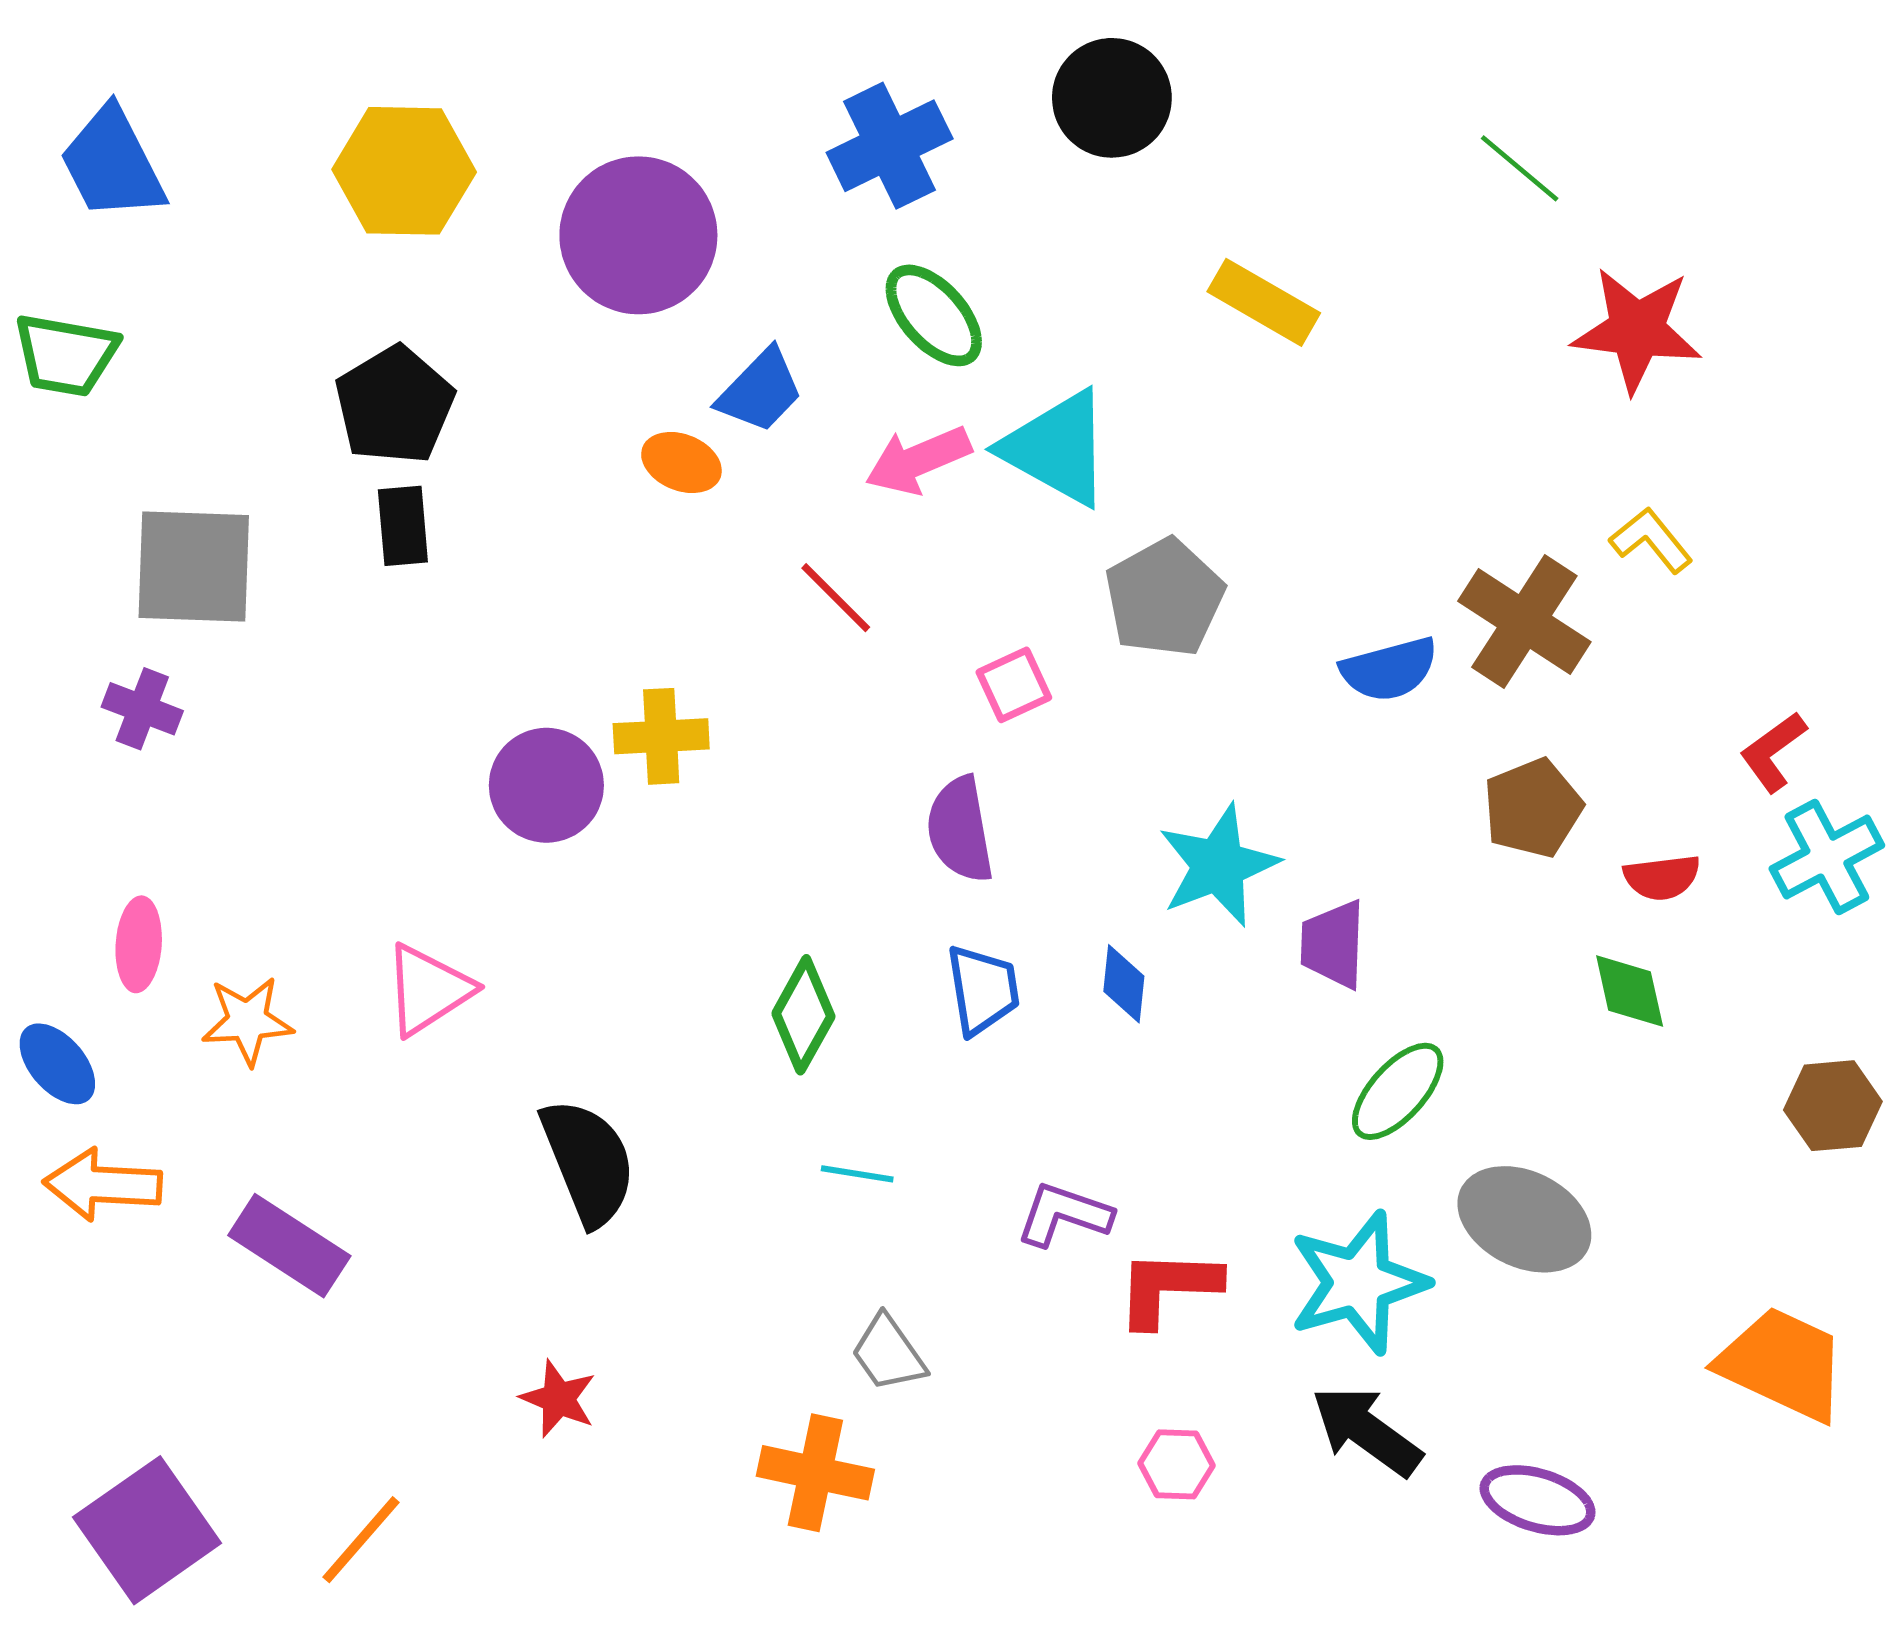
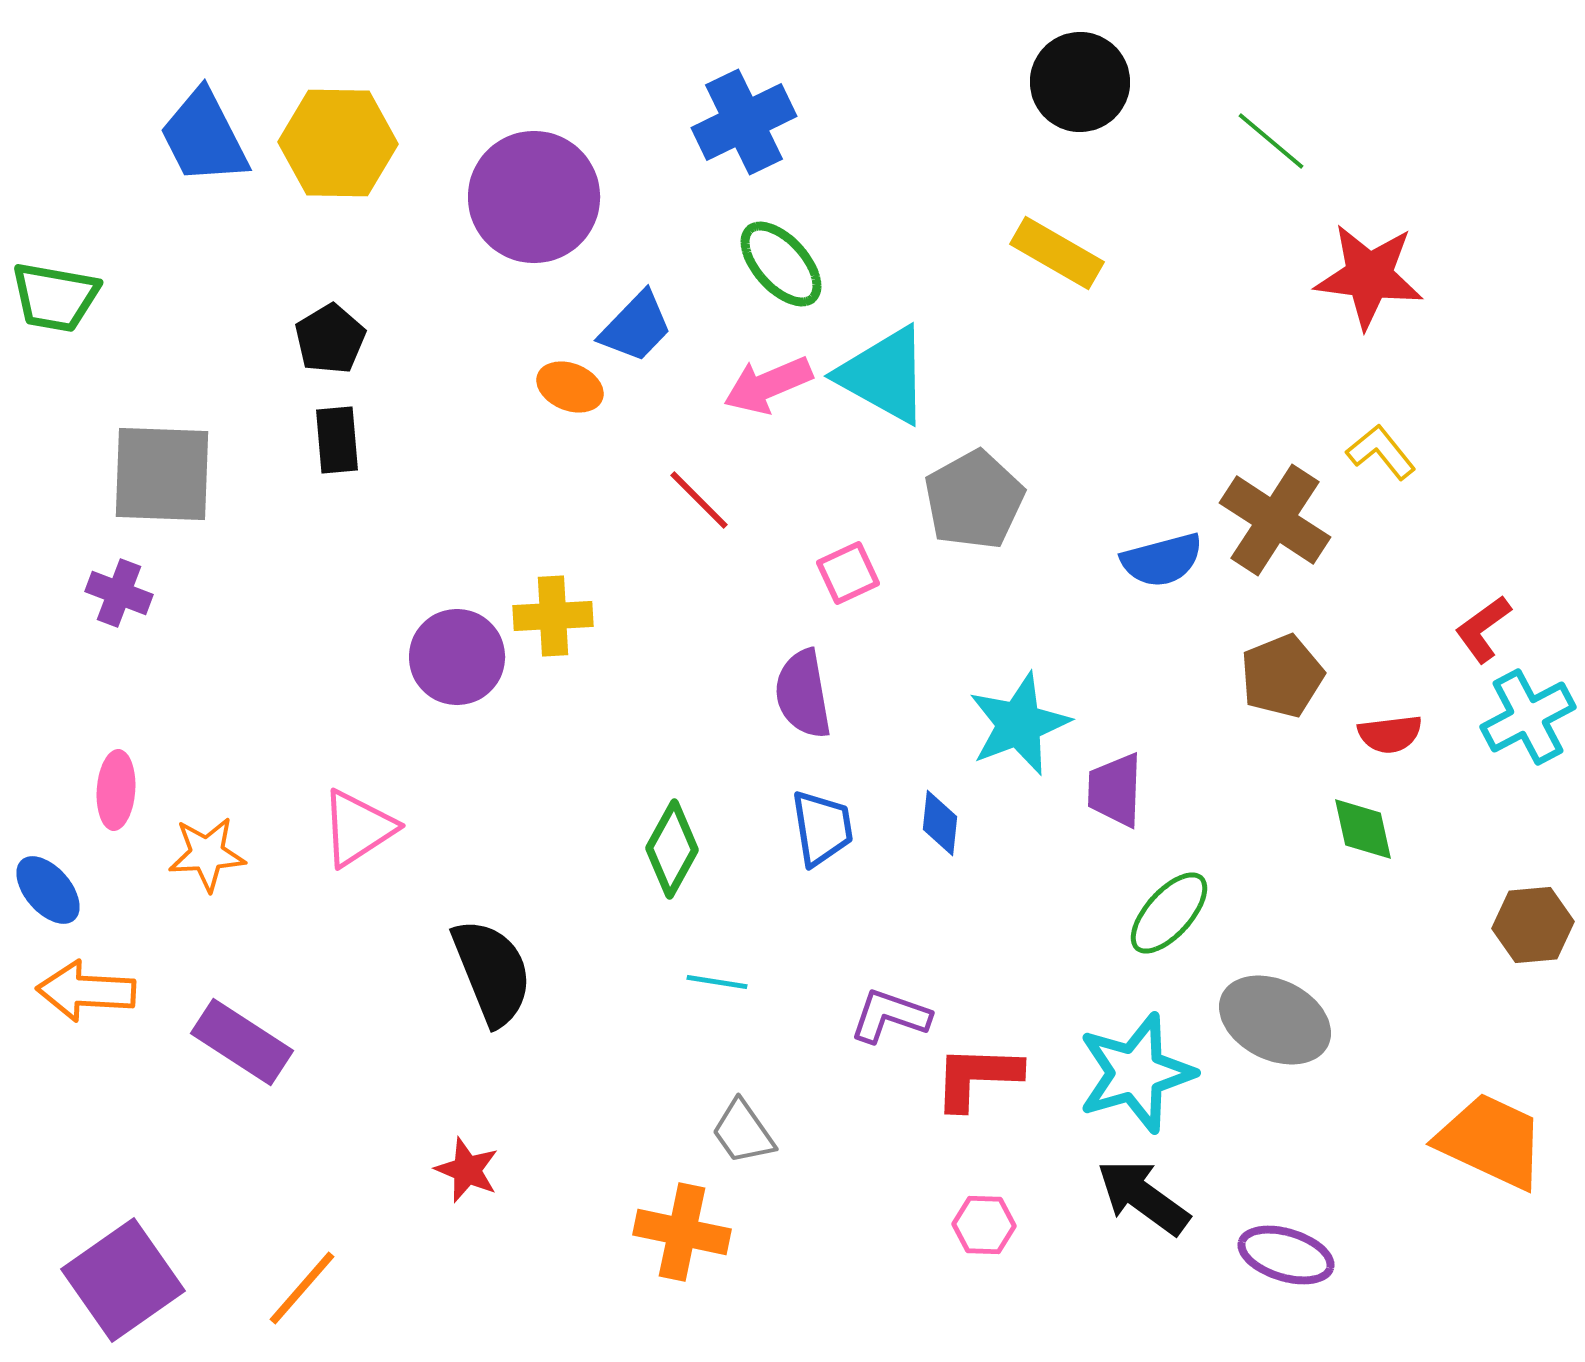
black circle: (1112, 98) -> (1080, 82), moved
blue trapezoid: (112, 164) -> (204, 137), moved
black pentagon: (395, 405) -> (330, 339), size x0.7

